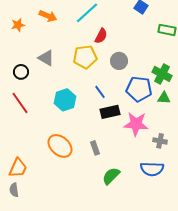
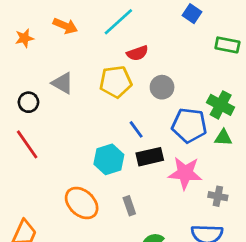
red semicircle: (101, 36) -> (137, 53), turned 42
cyan hexagon: (65, 100) -> (109, 159), moved

